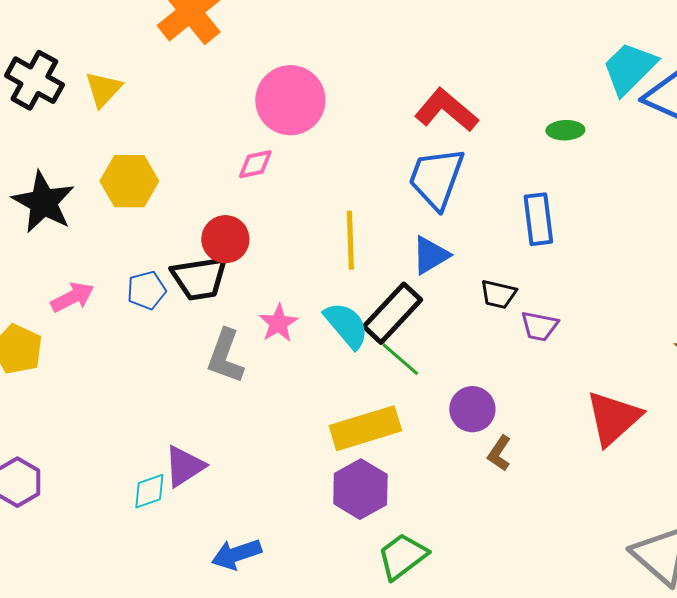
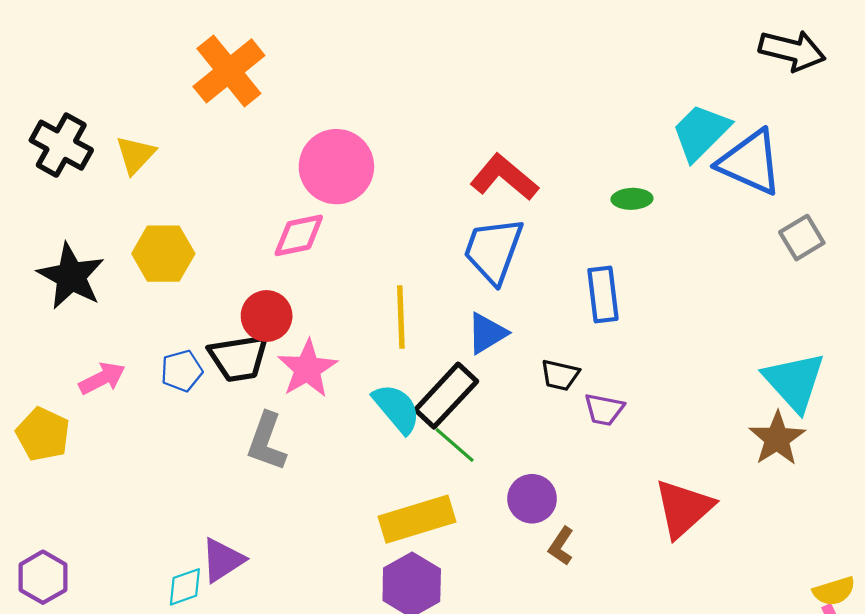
pink diamond: (255, 164) -> (299, 235), size x1.4
pink star: (278, 323) -> (307, 369), moved, size x1.4

